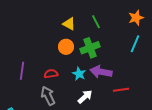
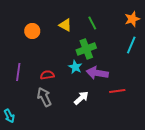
orange circle: (66, 47) -> (32, 31), moved
cyan star: (79, 74) -> (75, 67), moved

